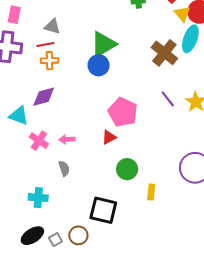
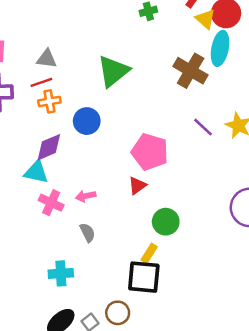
blue circle: (99, 65) -> (87, 121), moved
cyan triangle: (19, 116) -> (36, 172), moved
yellow rectangle: (151, 192) -> (149, 253), moved, turned 35

